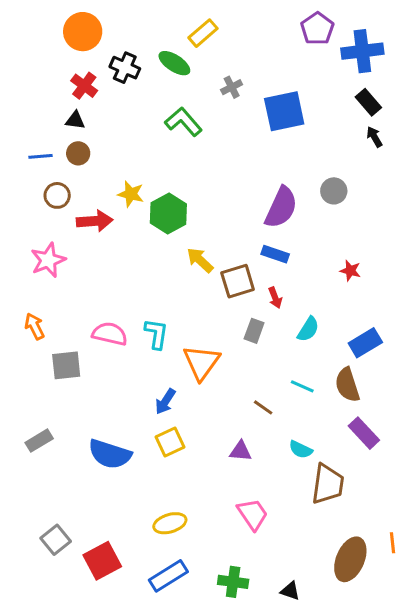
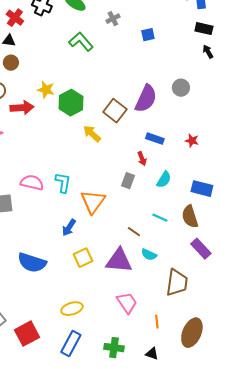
black rectangle: (368, 102) -> (204, 29), turned -36
blue square: (284, 111) -> (148, 35), size x0.5
blue rectangle: (275, 254) -> (155, 139), moved
brown square: (238, 281) -> (115, 111), moved, turned -35
blue rectangle: (365, 343) -> (202, 189), turned 45
yellow square: (170, 442) -> (83, 258), moved
cyan semicircle: (301, 450) -> (149, 255), moved
purple triangle: (241, 451) -> (119, 261), size x1.8
orange line: (392, 543) -> (157, 322), moved
blue rectangle: (168, 576) -> (71, 344), turned -30

